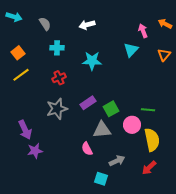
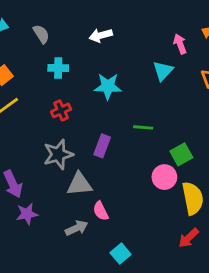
purple rectangle: (88, 103) -> (102, 146), turned -35
green square: (111, 109) -> (181, 154), moved
green line: (148, 110) -> (143, 127), moved
gray triangle: (102, 130) -> (79, 184), moved
gray arrow: (117, 161) -> (77, 228), moved
cyan square: (101, 179) -> (121, 254), turned 32

